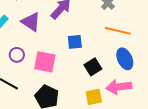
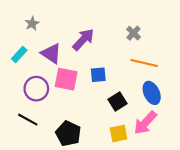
purple circle: (17, 55) -> (36, 89), size x1.5
pink square: (45, 62) -> (66, 79), moved
pink arrow: (119, 87) -> (145, 123), turned -40

